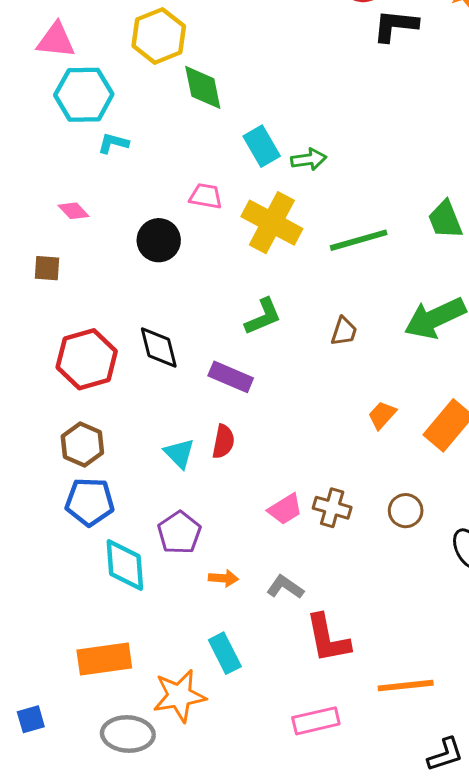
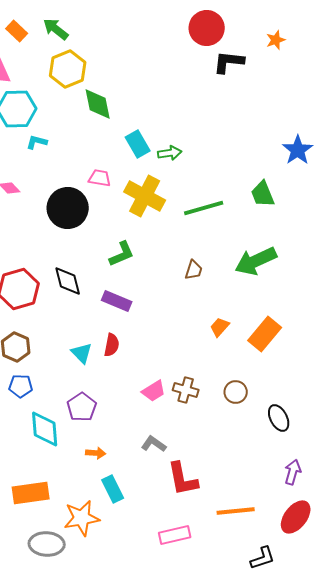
black circle: (159, 240) -> (68, 208), size x1.4
green L-shape: (263, 317) -> (122, 254), moved
blue pentagon: (90, 502) -> (21, 386), size x0.7
orange arrow: (223, 578) -> (96, 453), moved

